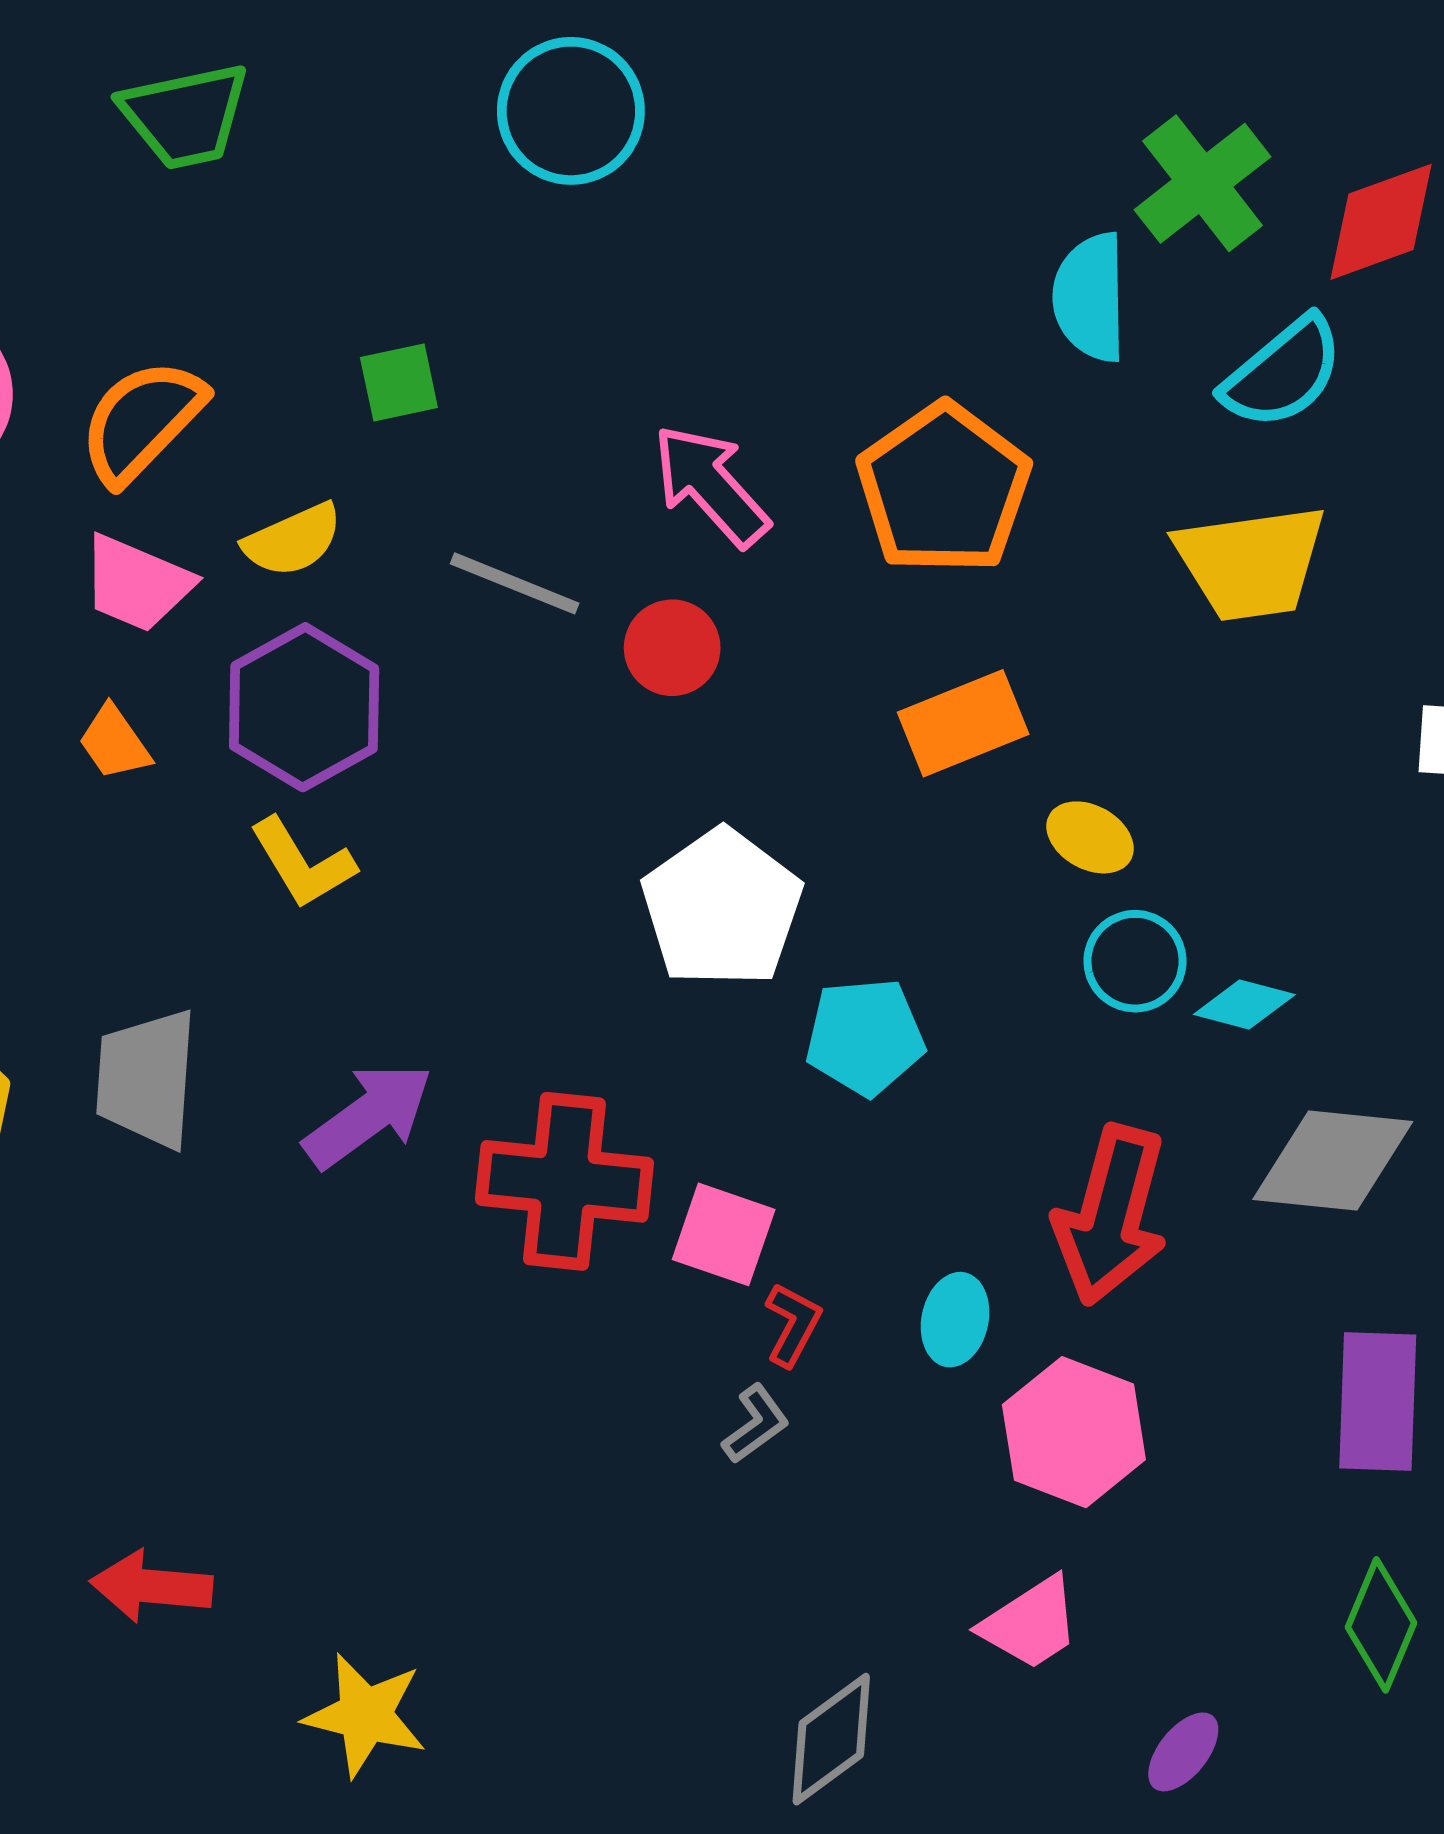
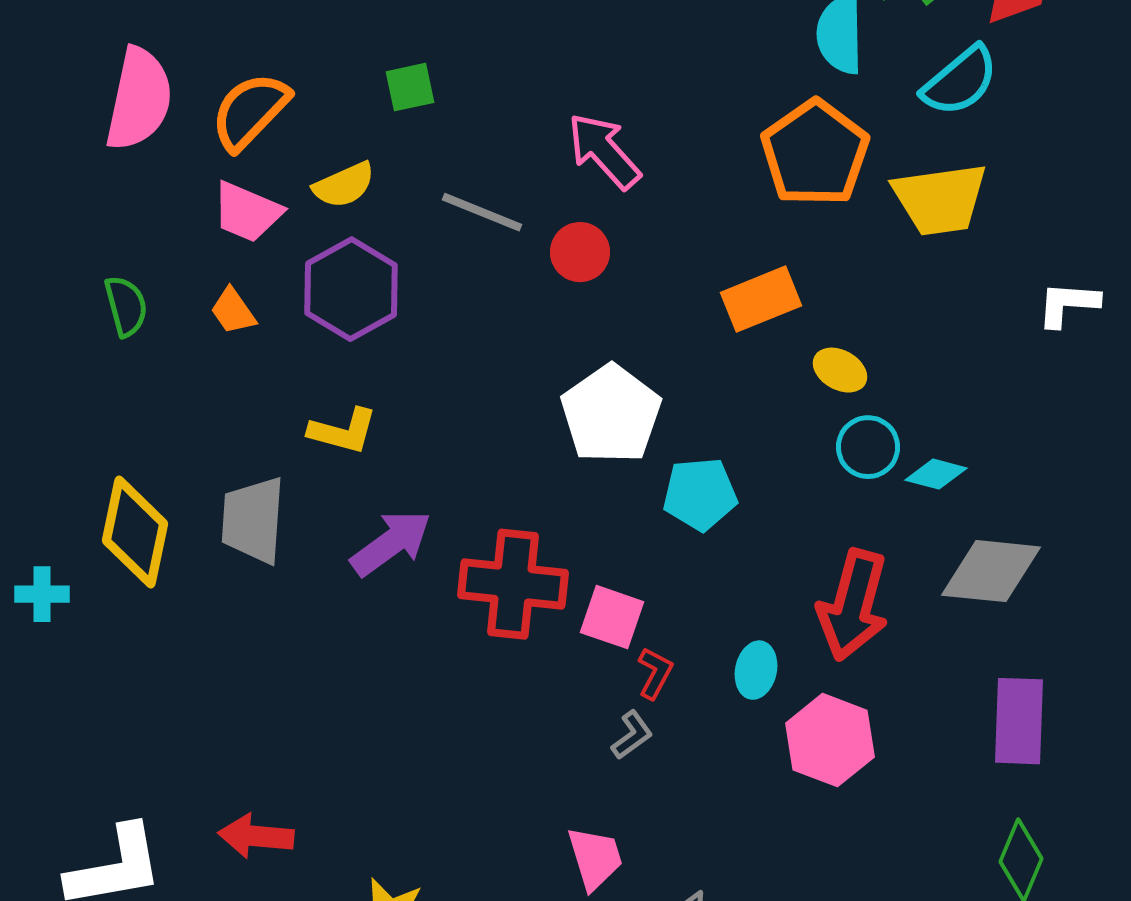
orange pentagon: (944, 489) -> (815, 153), moved
yellow L-shape: (302, 863) -> (343, 431), moved, turned -44
pink trapezoid: (1031, 1623) -> (595, 858), moved, turned -74

